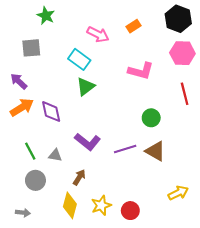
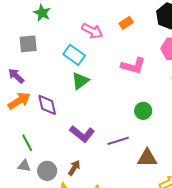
brown triangle: (155, 151) -> (147, 158), moved, turned -30
gray triangle: (55, 155) -> (24, 166), moved
gray circle: (35, 180) -> (47, 171), moved

